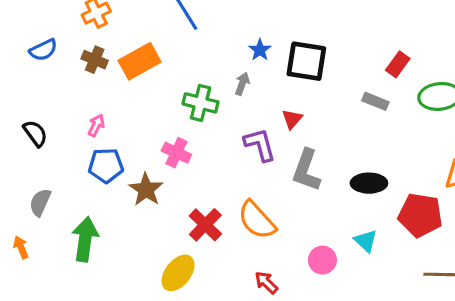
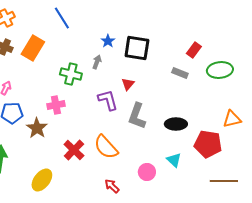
orange rectangle: (140, 61) -> (33, 48), turned -30
pink cross: (176, 153) -> (56, 105), turned -36
yellow ellipse: (178, 273) -> (42, 180), moved

